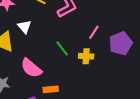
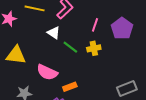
white triangle: (24, 27) -> (54, 33), moved

